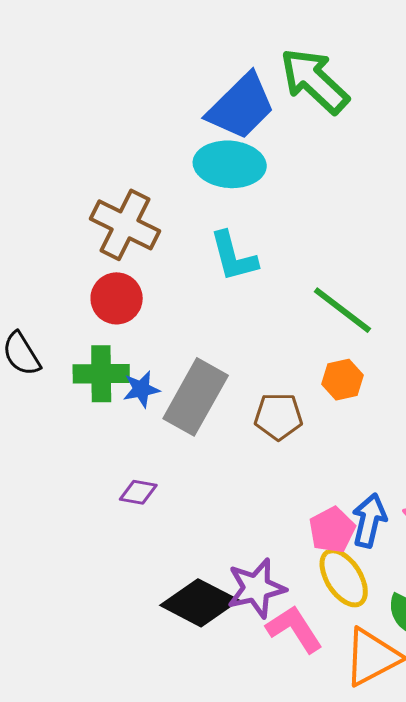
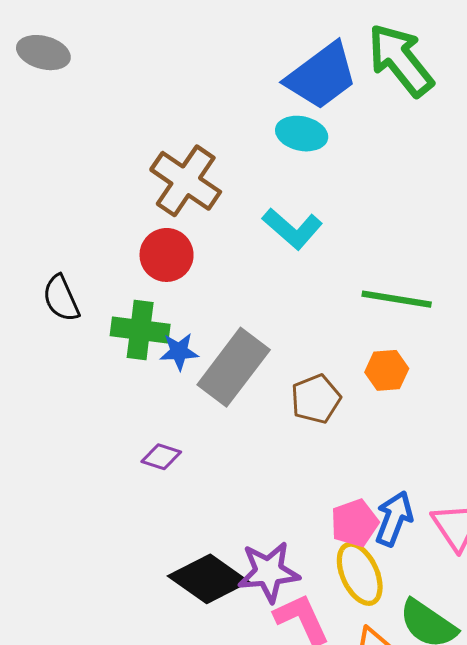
cyan ellipse: (230, 164) -> (302, 134), size x0.7
cyan L-shape: (233, 257) -> (292, 229), turned -42
green line: (342, 310) -> (397, 299), turned -36
brown pentagon: (278, 416) -> (316, 399), turned -30

